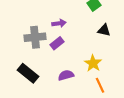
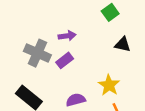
gray cross: (35, 37) -> (37, 53), turned 30

